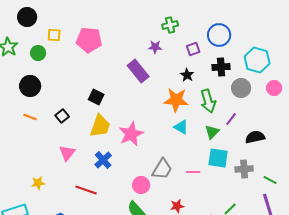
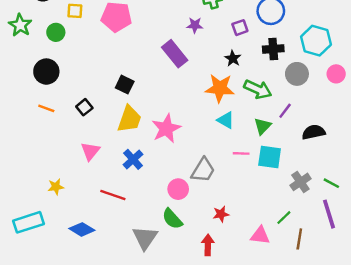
green arrow: (208, 101) -> (258, 89), turned -50
gray cross: (244, 169) -> (300, 182), moved, turned -30
pink line: (193, 172) -> (241, 153), moved

